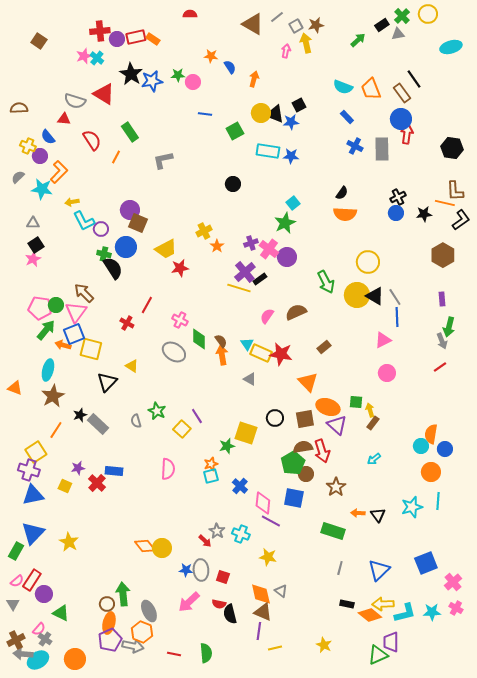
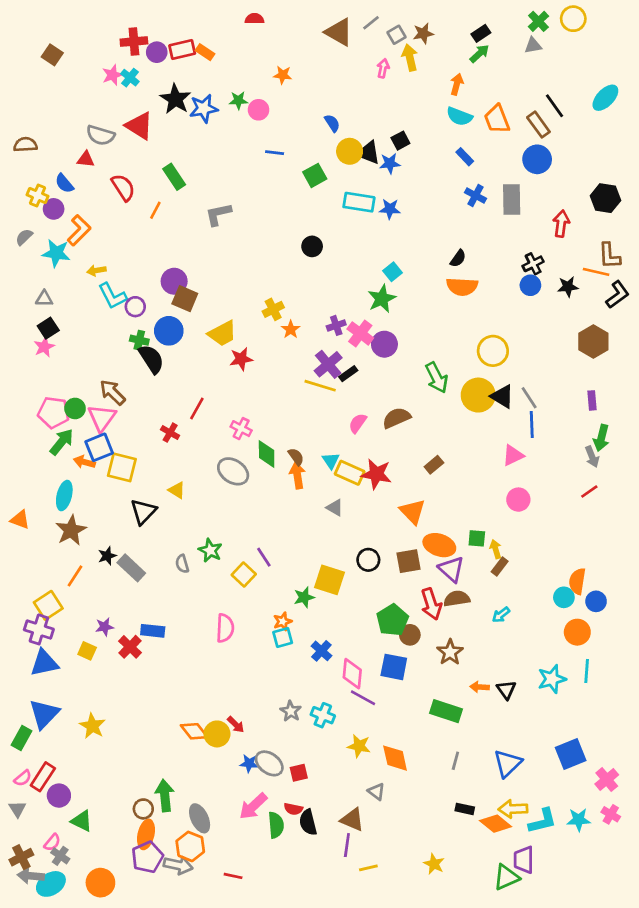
black rectangle: (382, 25) -> (481, 33), moved
cyan ellipse: (451, 47) -> (605, 98), moved, turned -30
blue semicircle: (230, 67) -> (332, 123), moved
orange arrow: (254, 79) -> (457, 84), moved
red arrow: (407, 134) -> (561, 224), moved
brown semicircle: (303, 447) -> (457, 599), moved
red arrow: (205, 541) -> (236, 725), moved
gray ellipse: (201, 570) -> (269, 763), turned -50
red square: (223, 577) -> (299, 773), turned -32
orange diamond: (261, 594) -> (395, 758), moved
green semicircle: (206, 653) -> (276, 825), moved

